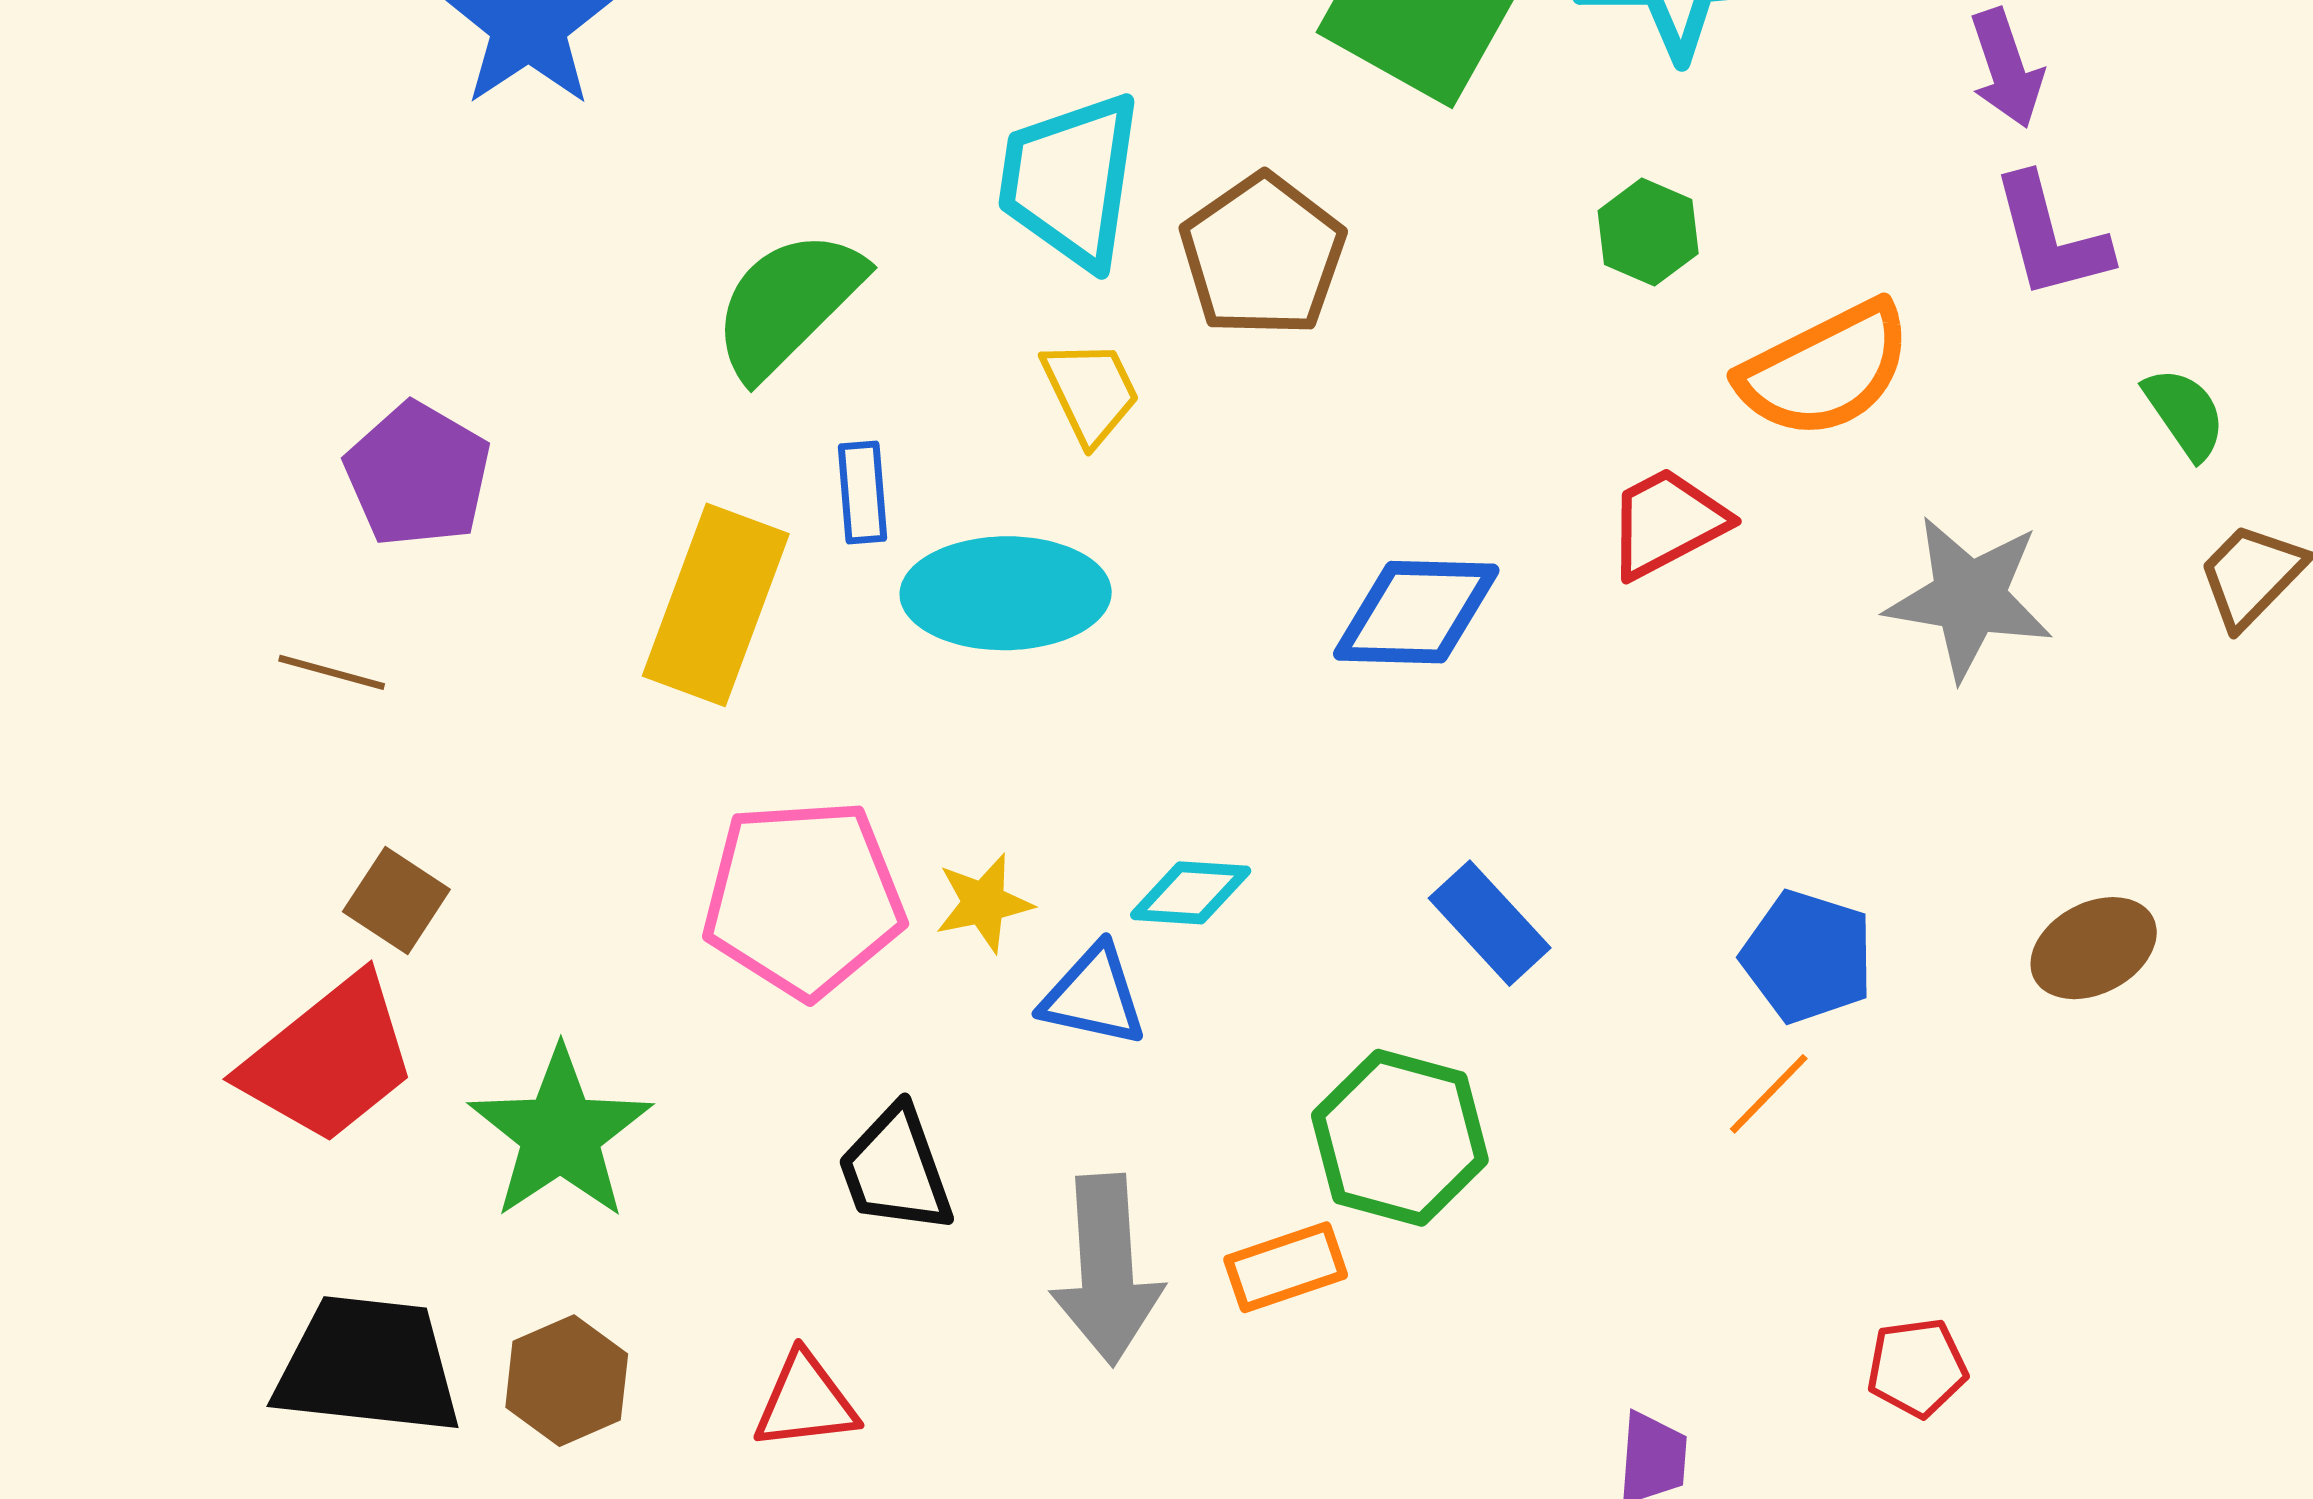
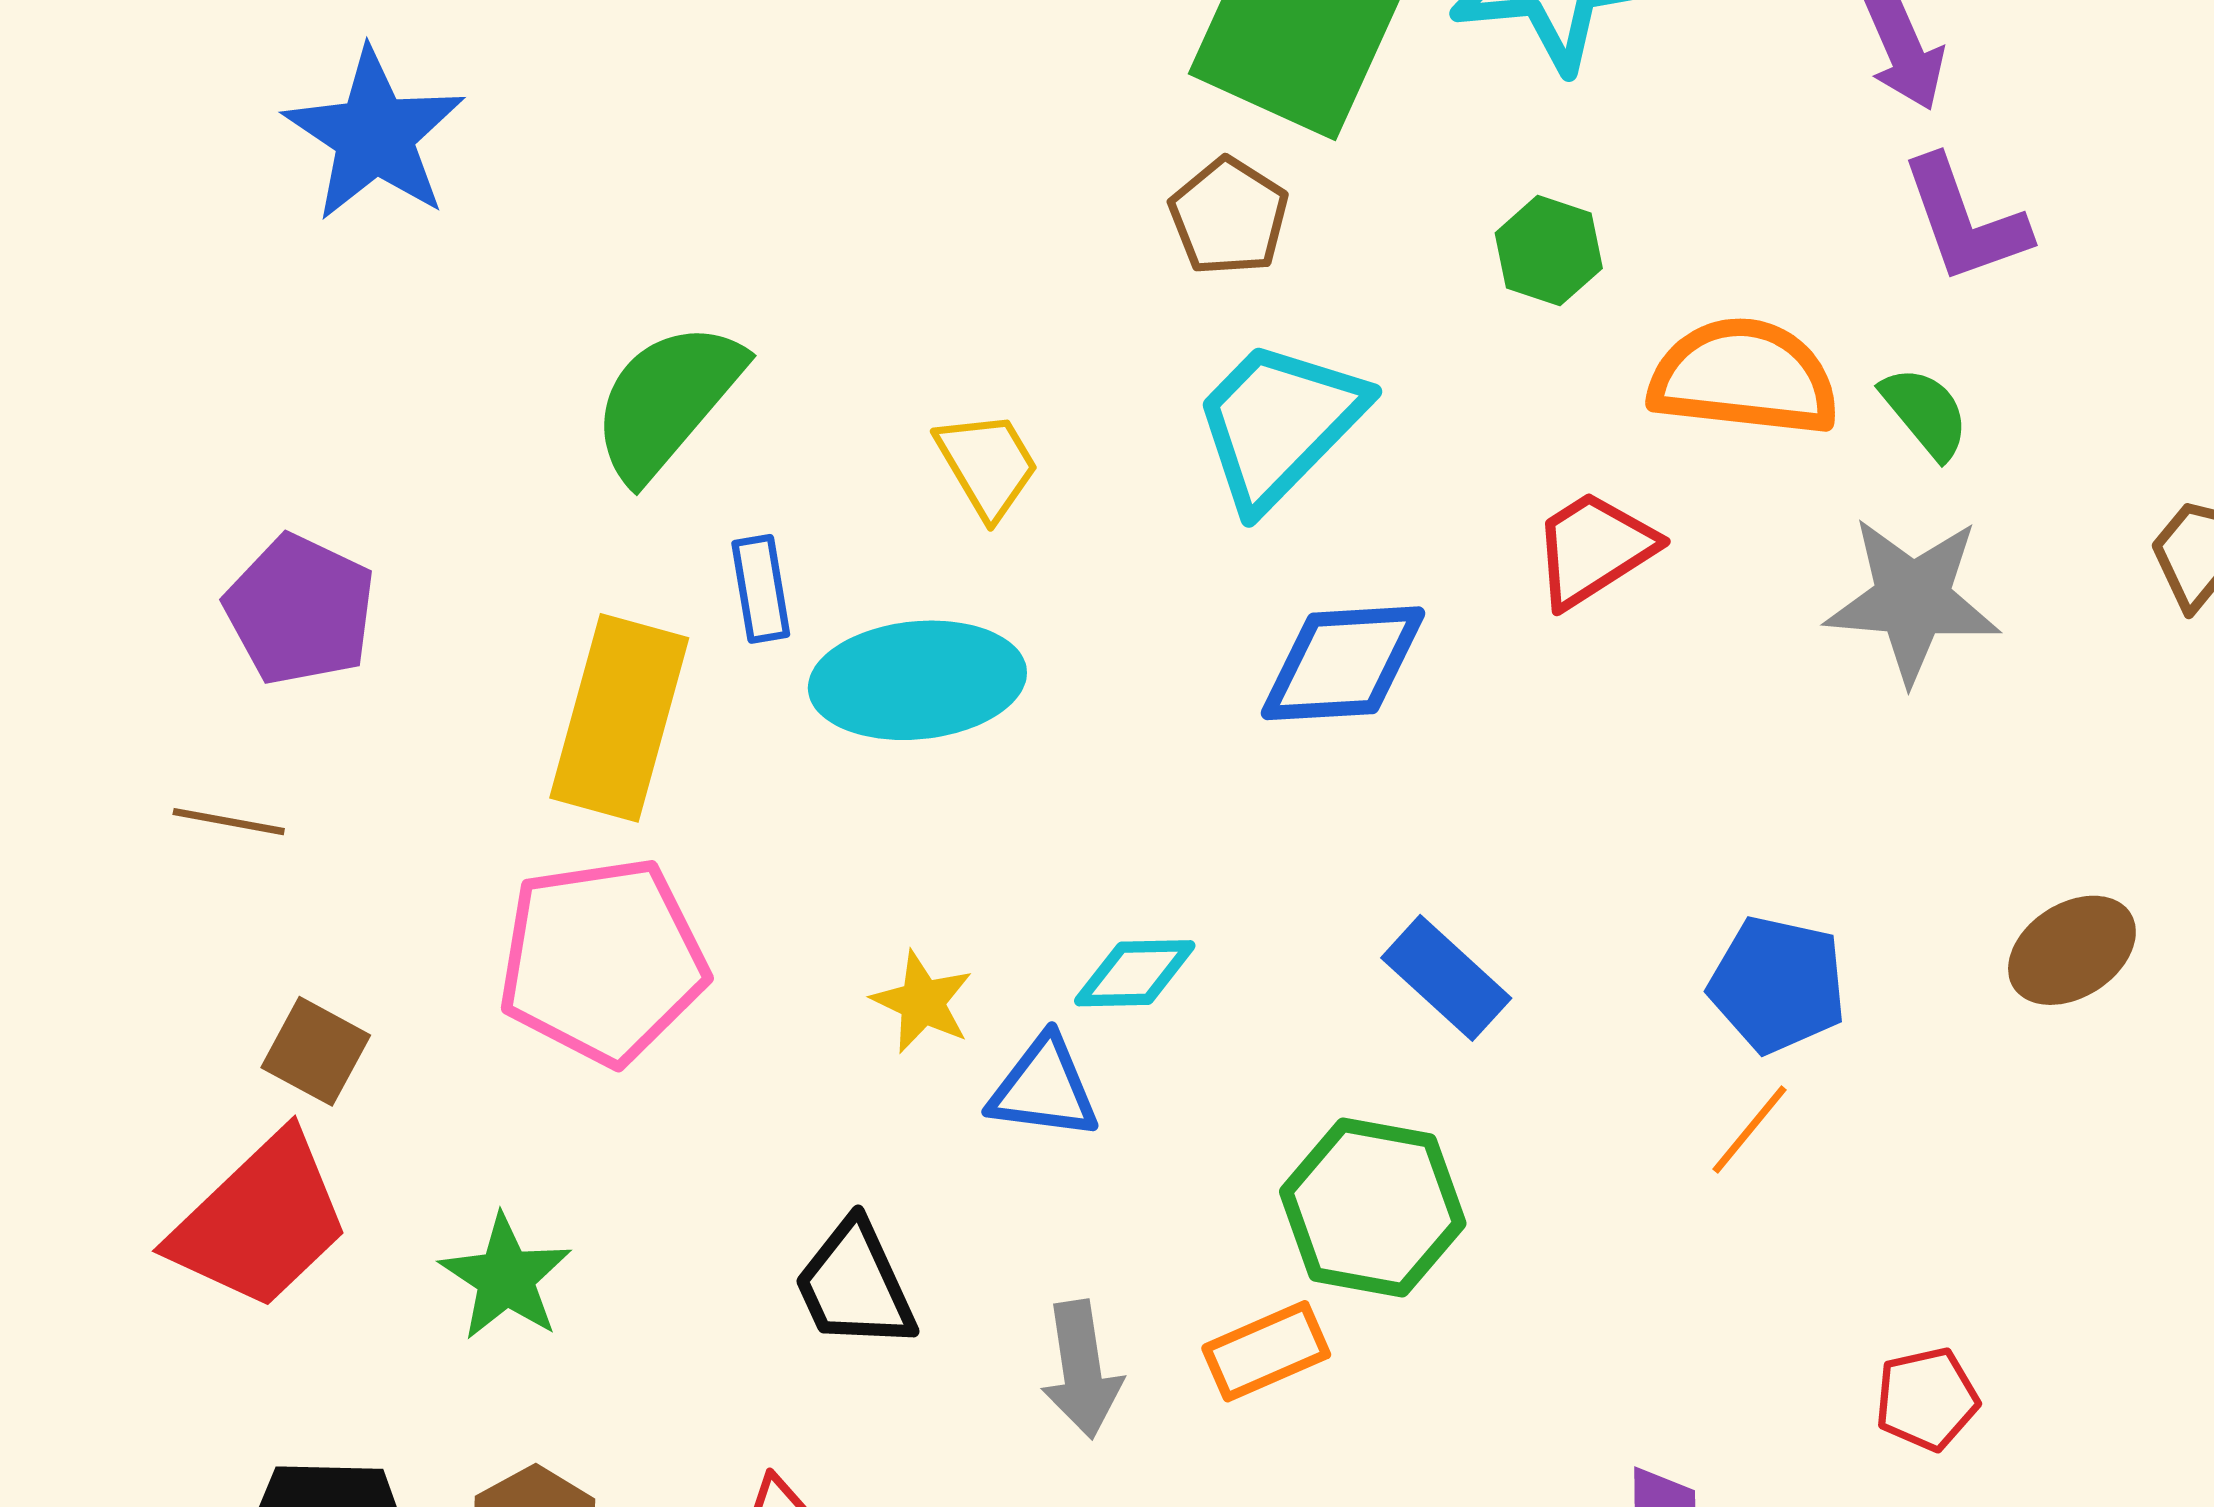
cyan trapezoid: (1070, 180) -> (1279, 424), moved, turned 41
brown pentagon: (1263, 255) -> (1229, 217), moved, size x0.7
orange semicircle: (1825, 370) -> (1744, 377), turned -142
green semicircle: (2185, 413) -> (1925, 412), moved
pink pentagon: (804, 898) -> (603, 961), moved
yellow star: (984, 903) -> (922, 1002), turned -30
green star: (560, 1134) -> (506, 1278), size x0.7
gray arrow: (1107, 1270) -> (1082, 1369), size x0.7

